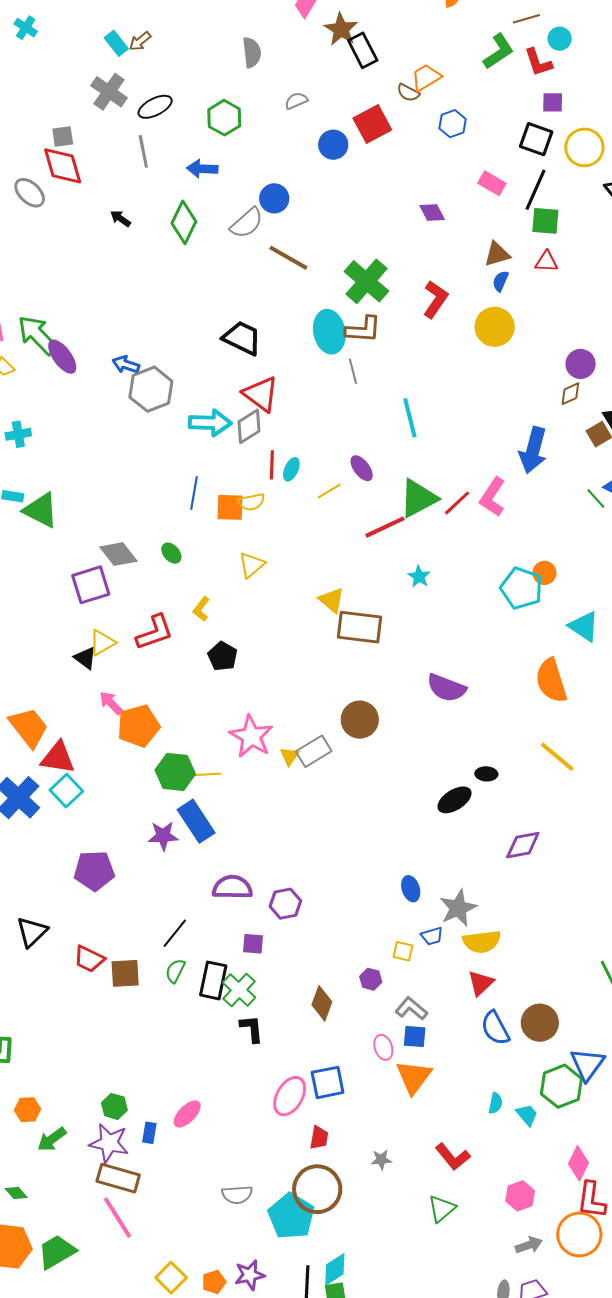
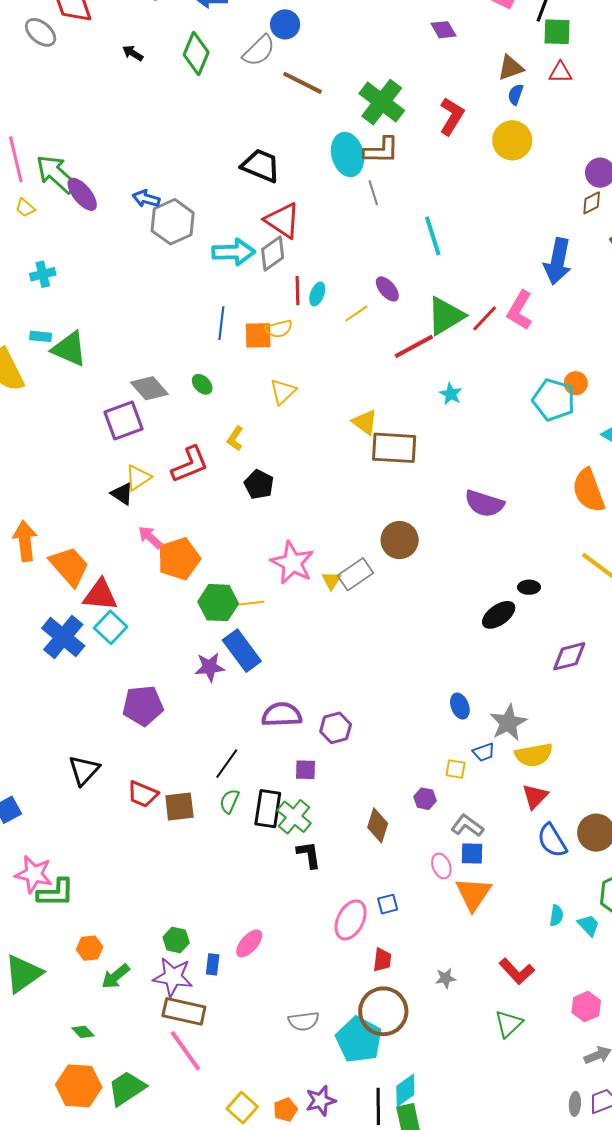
blue square: (328, 1082) -> (388, 904), size x0.6

